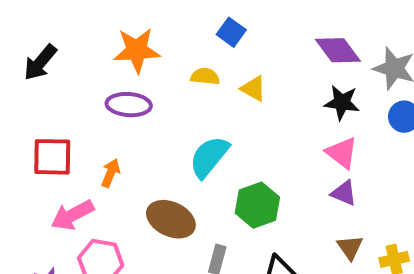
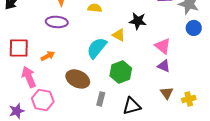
yellow triangle: (253, 88) -> (119, 35), moved
black star: (342, 103) -> (138, 21), moved
orange arrow: (111, 173) -> (48, 56), turned 40
pink arrow: (72, 215) -> (29, 77), turned 95

